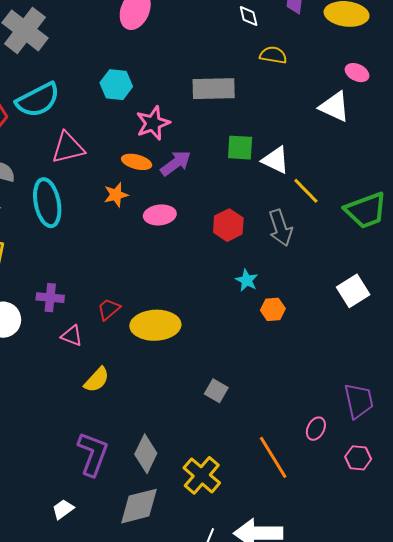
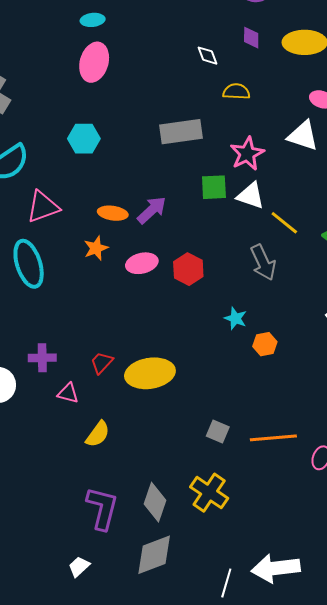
pink star: (153, 123) -> (247, 154), moved
red hexagon: (228, 225) -> (188, 269), moved
orange line: (273, 457) -> (273, 438), moved, turned -57
yellow cross: (202, 475) -> (209, 493), moved

